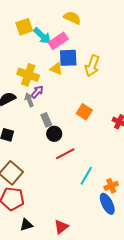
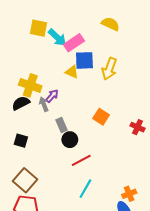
yellow semicircle: (72, 18) -> (110, 24), moved
yellow square: (24, 27) -> (39, 28), turned 30
yellow cross: (28, 75) -> (30, 85), moved
cyan line: (86, 176) -> (85, 189), moved

